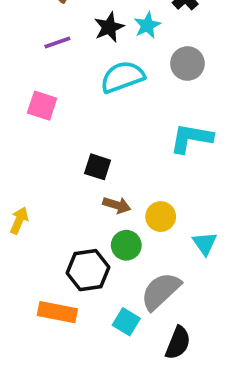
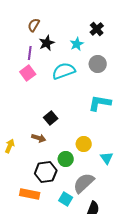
black star: (109, 27) -> (47, 43), moved
purple line: (57, 42) -> (30, 53), turned -64
pink square: (42, 106) -> (28, 73), moved, turned 35
black square: (98, 167) -> (51, 118), turned 32
brown arrow: (117, 205) -> (39, 138), moved

